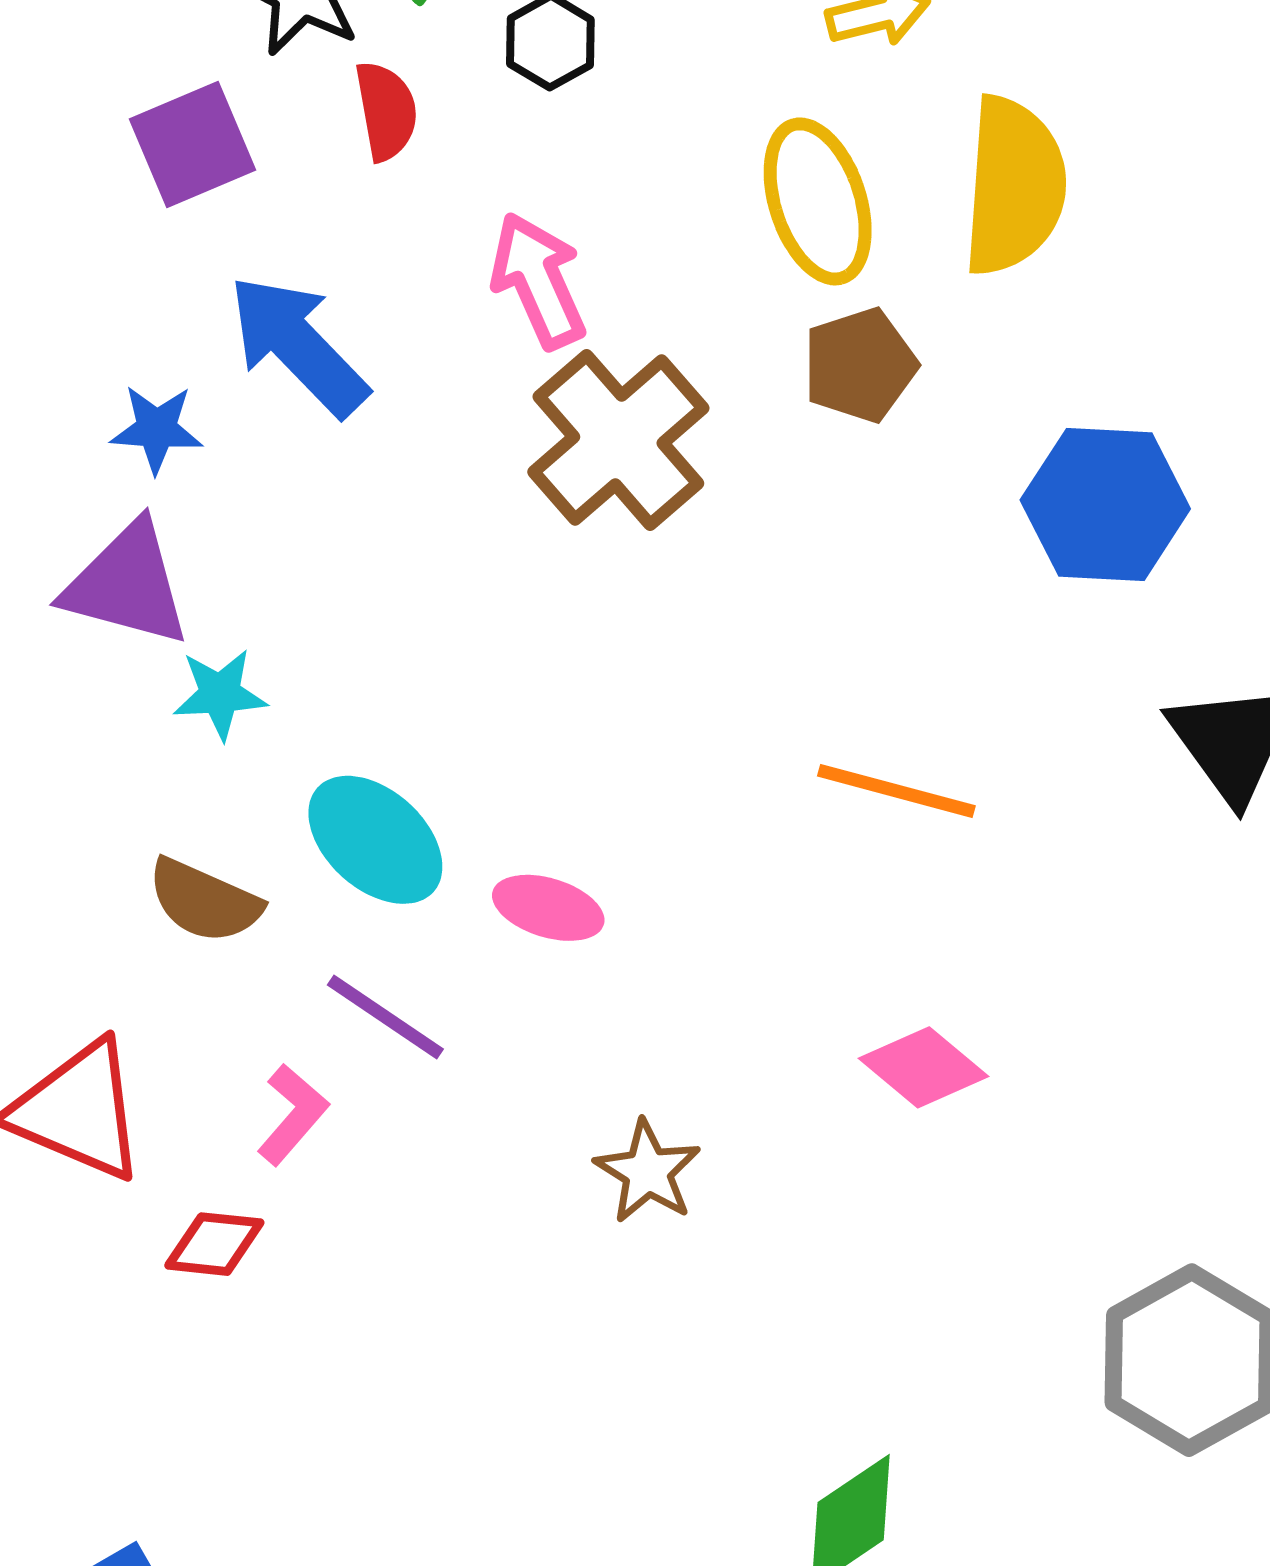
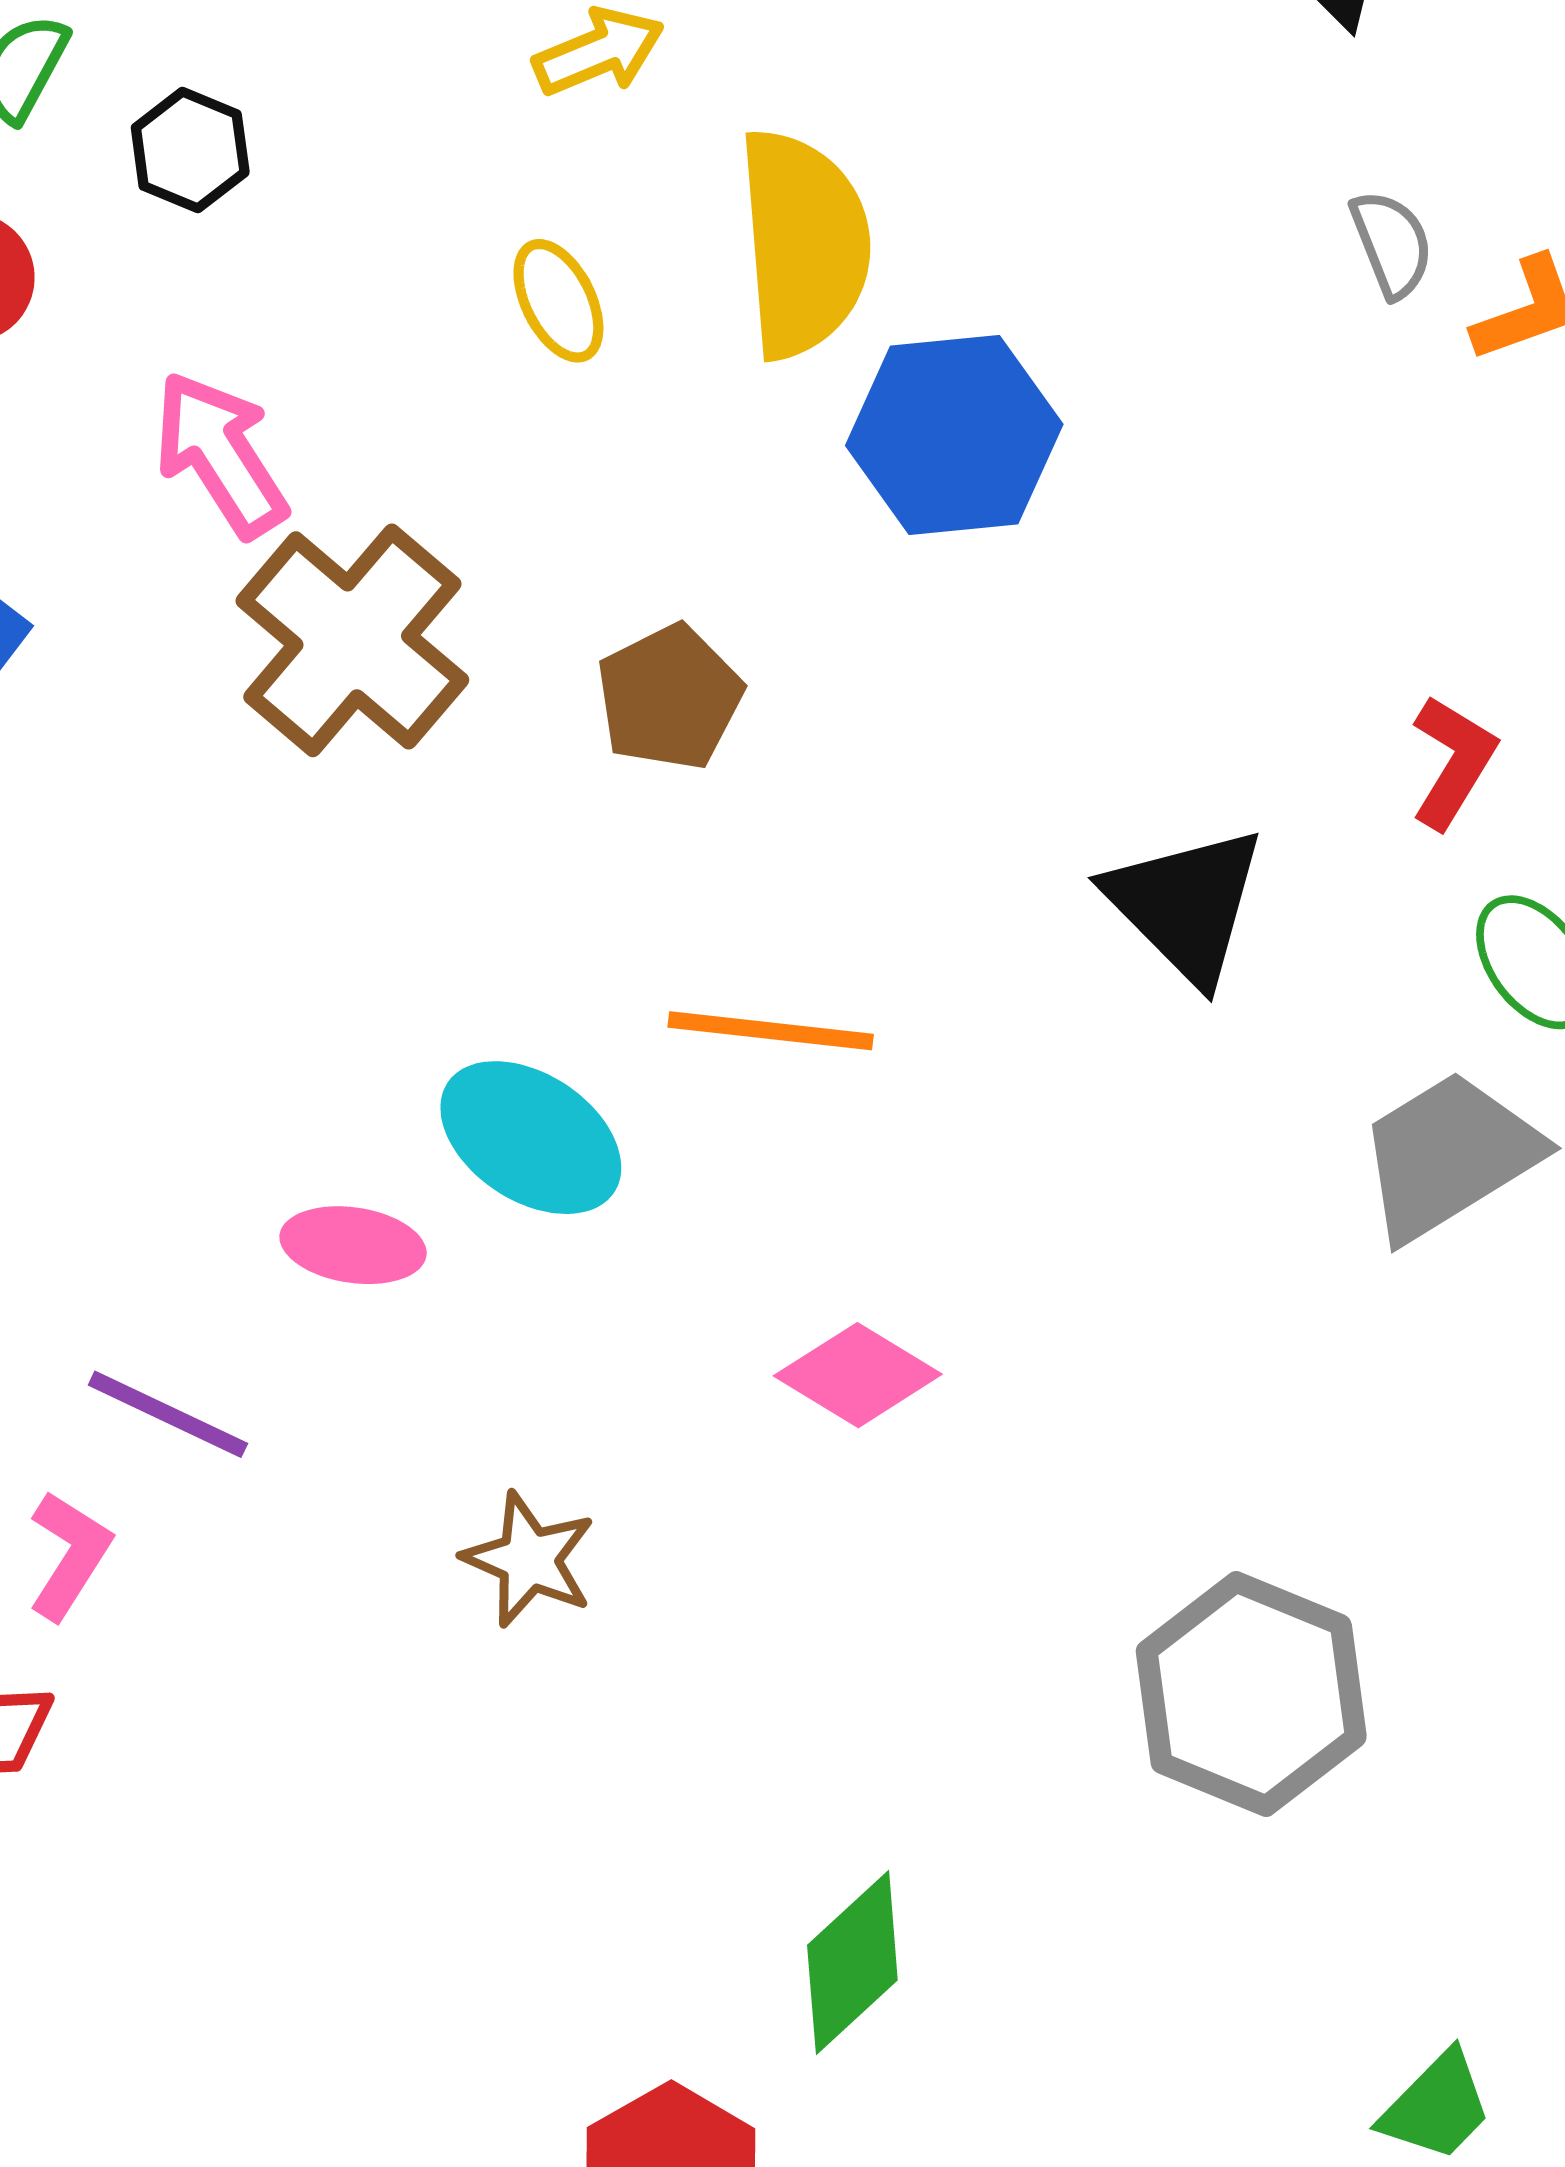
yellow ellipse: (818, 201) -> (558, 301), size x0.6
brown pentagon: (860, 365) -> (669, 697), moved
blue hexagon: (1105, 504) -> (954, 435), moved
cyan ellipse: (375, 840) -> (531, 1138), moved

